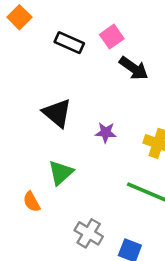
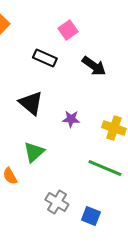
pink square: (112, 37) -> (68, 30), moved
black rectangle: (69, 43) -> (45, 58), moved

